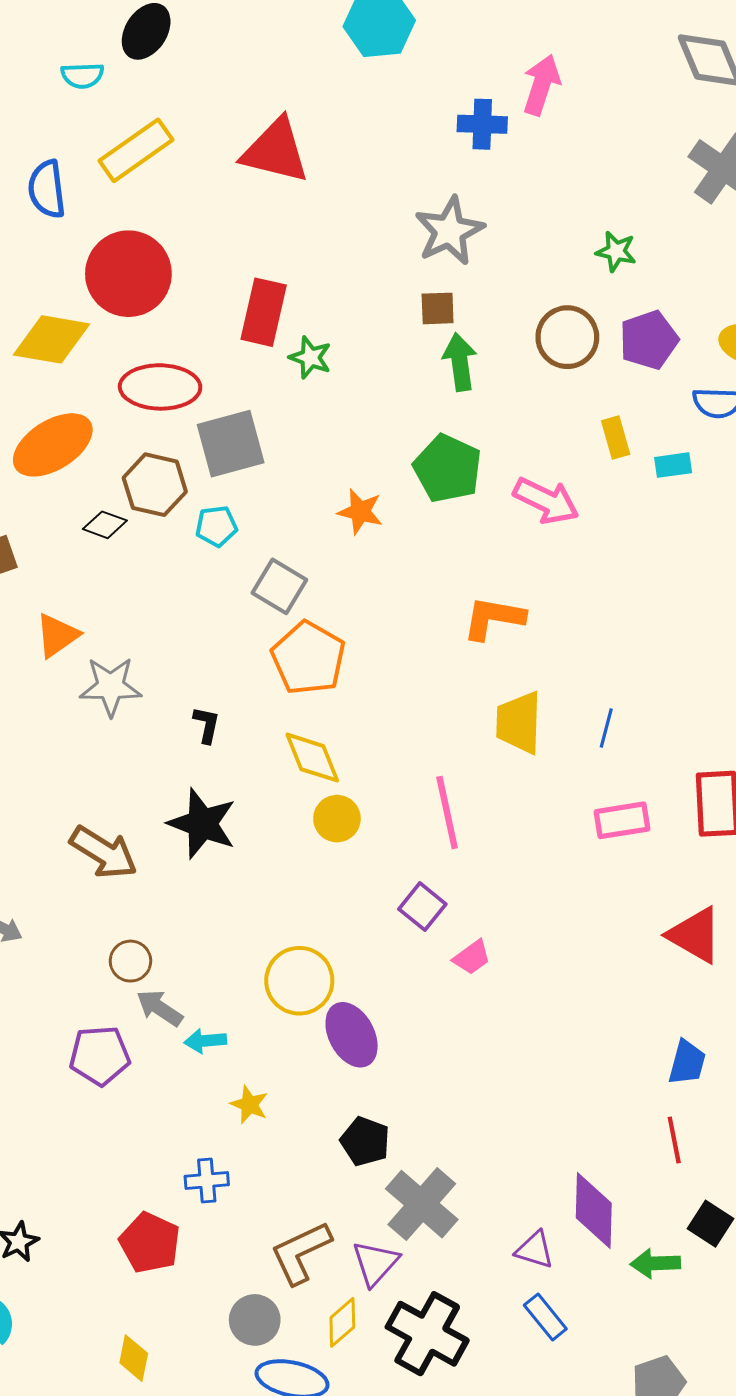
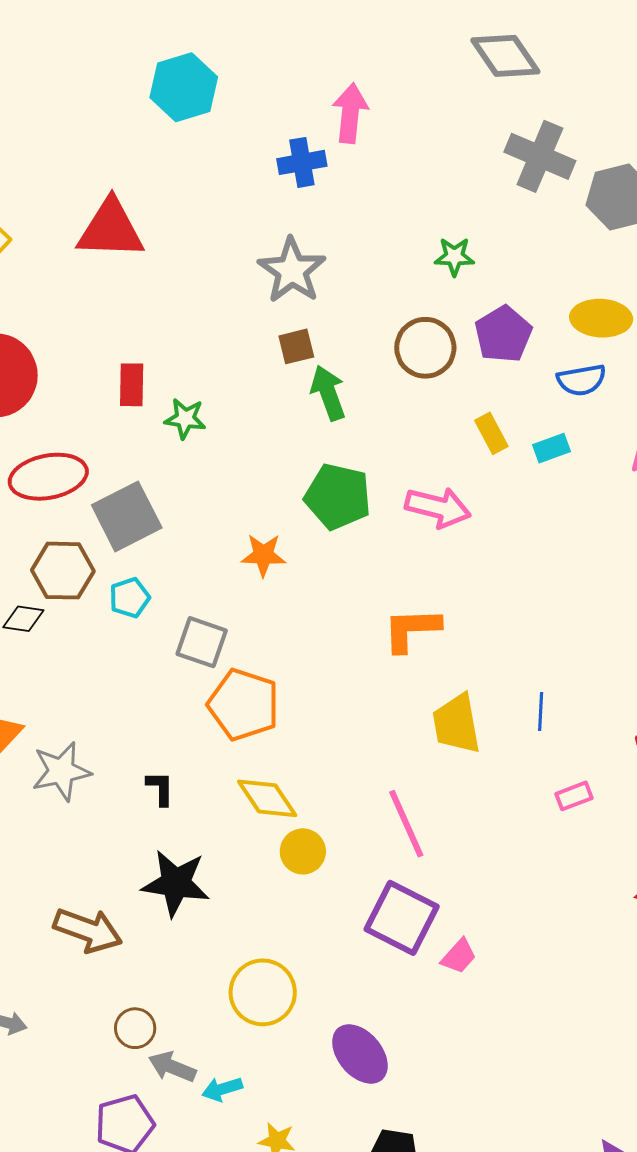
red rectangle: (264, 312) -> (132, 385), size x0.7
pink rectangle: (622, 820) -> (574, 796), size x0.7
purple square: (422, 907) -> (402, 918), size x1.6
yellow circle: (299, 981) -> (263, 992), moved

